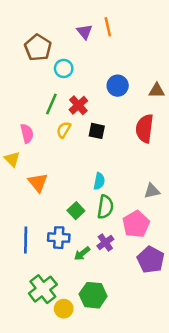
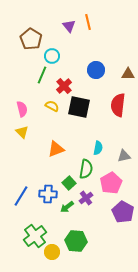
green line: (51, 104) -> (42, 75), moved
yellow semicircle: (64, 130) -> (52, 106), turned 88
black square: (97, 131) -> (79, 107), size x1.6
yellow triangle: (12, 159) -> (22, 132), moved
cyan semicircle: (99, 181) -> (98, 148), moved
orange triangle: (38, 182) -> (56, 149), moved, turned 48
green square: (76, 211) -> (69, 183), moved
blue line: (26, 240) -> (21, 196), turned 30

